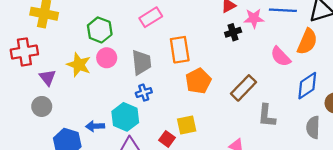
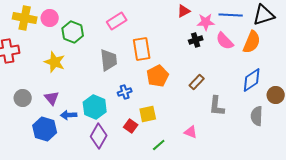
black cross: (233, 32) -> (196, 40), moved
pink semicircle: (281, 57) -> (225, 41), moved
pink circle: (107, 58) -> (50, 18), moved
purple triangle: (48, 77) -> (52, 98), moved
brown rectangle: (243, 88) -> (197, 82), size x0.7
blue cross: (144, 93) -> (125, 92), moved

